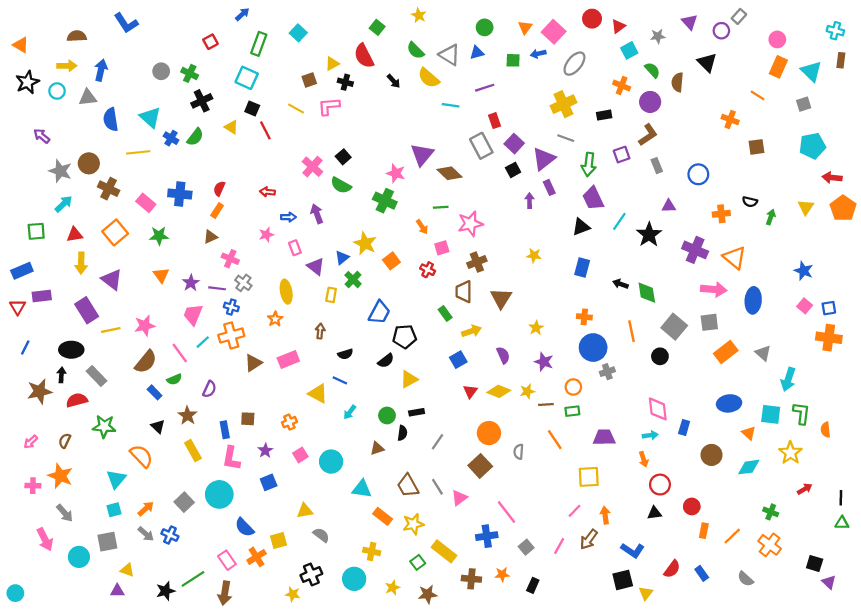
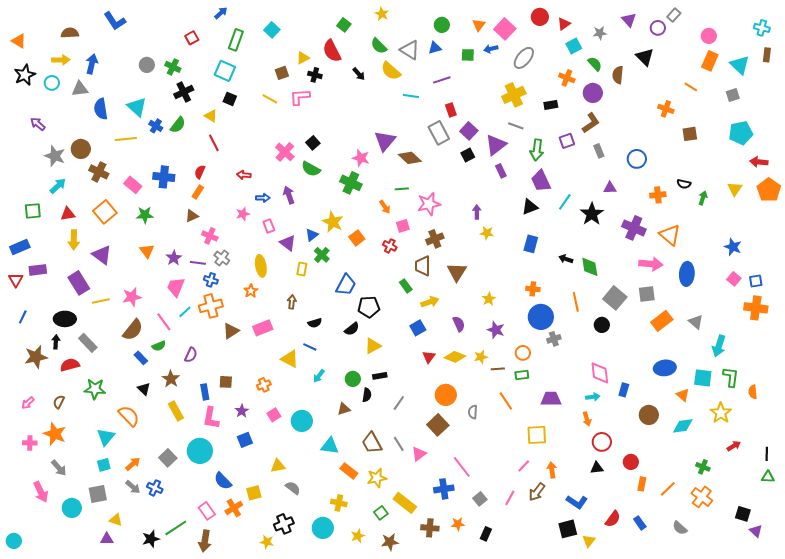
red line: (265, 130) -> (214, 143), moved
purple arrow: (530, 201) -> (477, 212), moved

